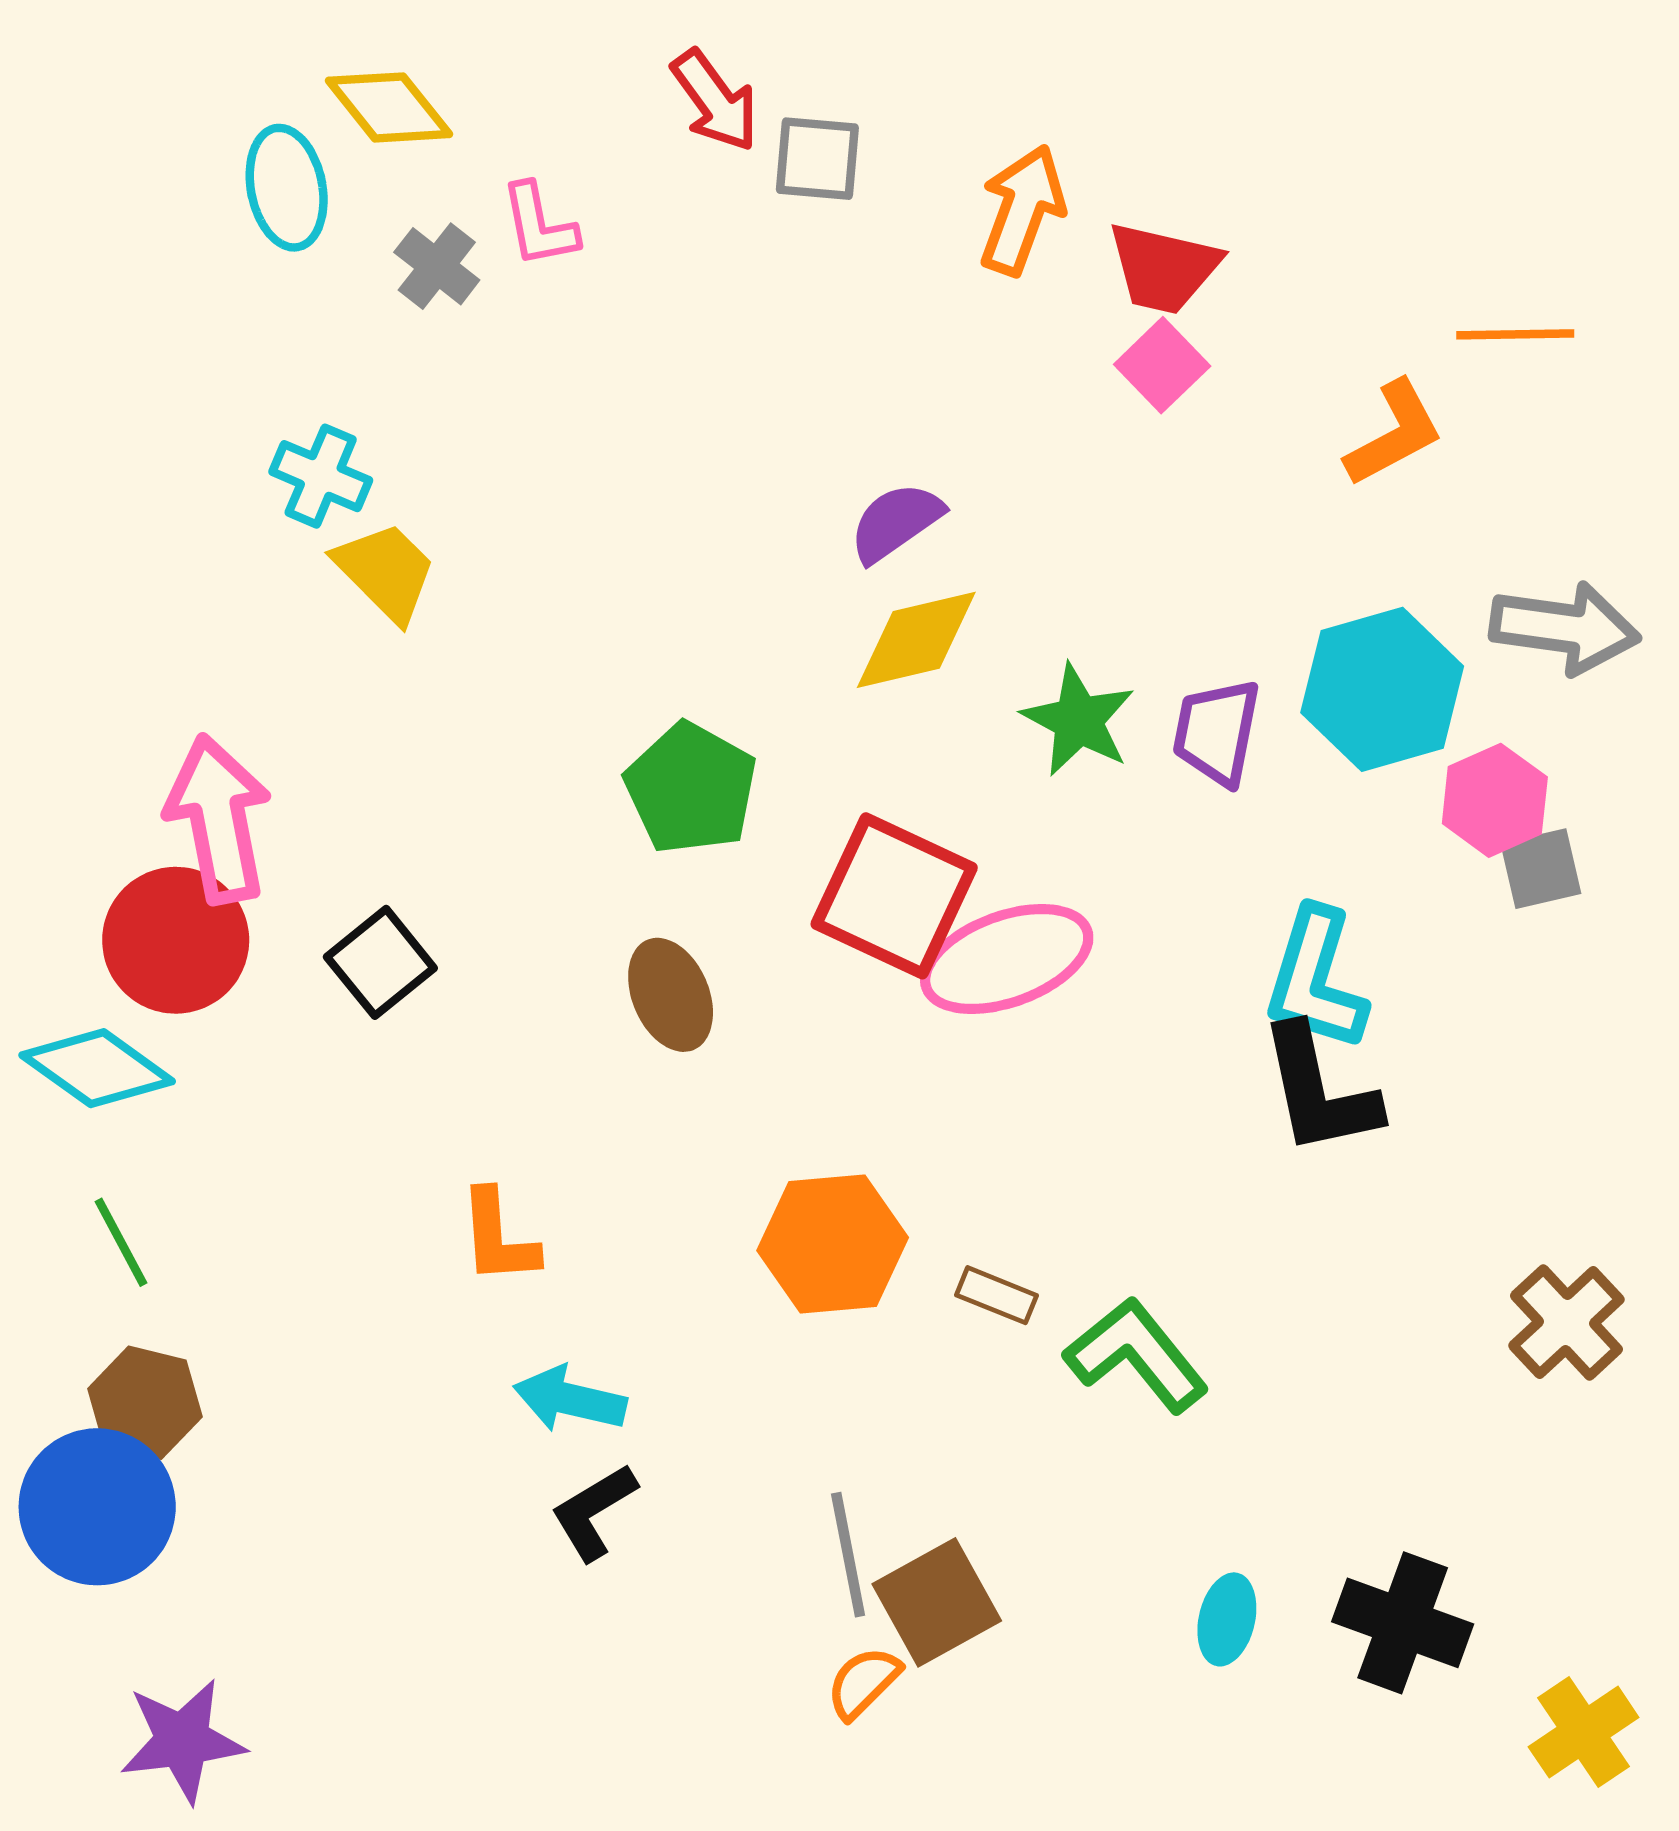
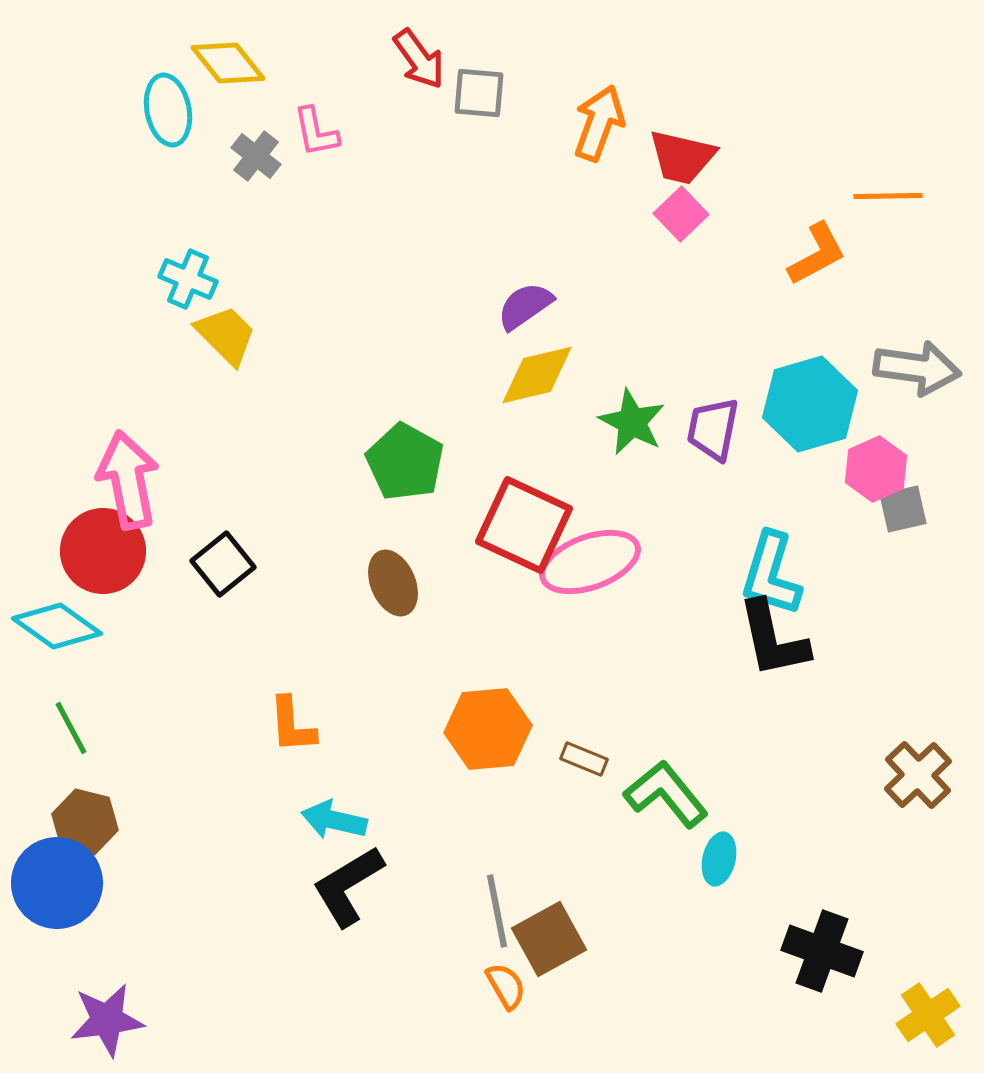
black L-shape: (594, 1512) -> (348, 886), size x1.4
cyan ellipse: (1227, 1619) -> (719, 859), moved
orange semicircle: (863, 1683) -> (506, 986), turned 105

